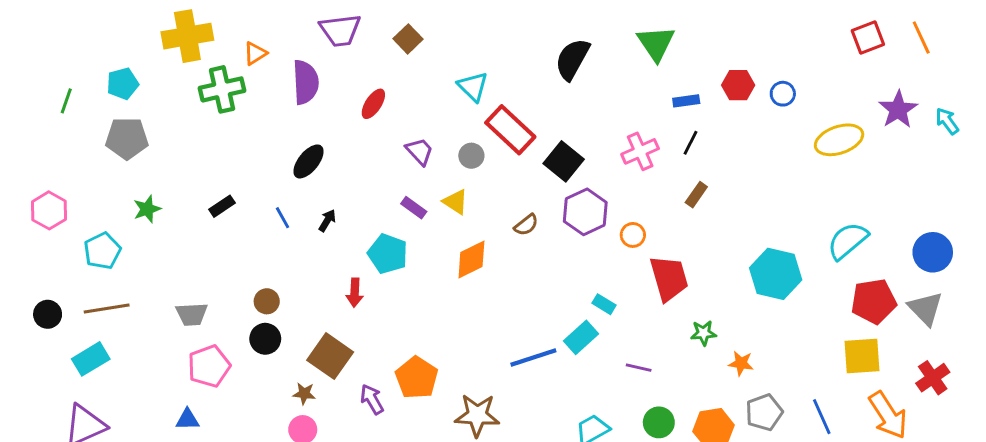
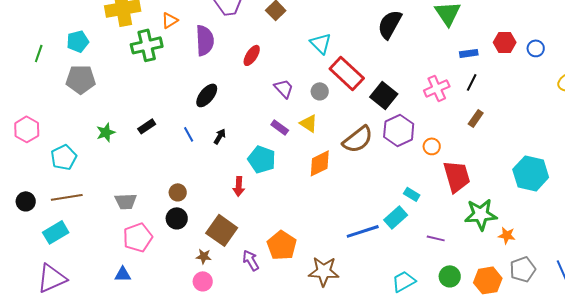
green star: (147, 209) -> (106, 132), moved
brown semicircle: (526, 225) -> (358, 139), size x1.8
green star: (704, 333) -> (481, 214), size x1.8

